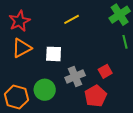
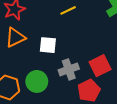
red square: (105, 71) -> (100, 66), size x1.5

